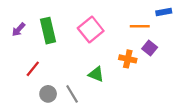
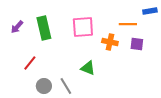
pink square: (91, 29) -> (83, 27), turned 35
purple square: (150, 48) -> (137, 44), turned -32
orange cross: (128, 59) -> (110, 42), moved

